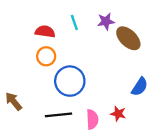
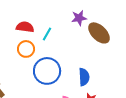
cyan line: (74, 23) -> (47, 34), moved, turned 48
blue semicircle: (140, 87) -> (84, 77), moved, turned -36

